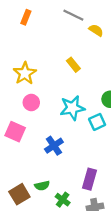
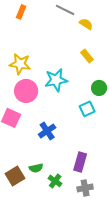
yellow rectangle: (73, 65) -> (87, 56), moved
yellow star: (25, 73) -> (20, 64), turned -30
pink circle: (31, 103) -> (26, 91), size x1.5
cyan star: (72, 108) -> (56, 80), moved

